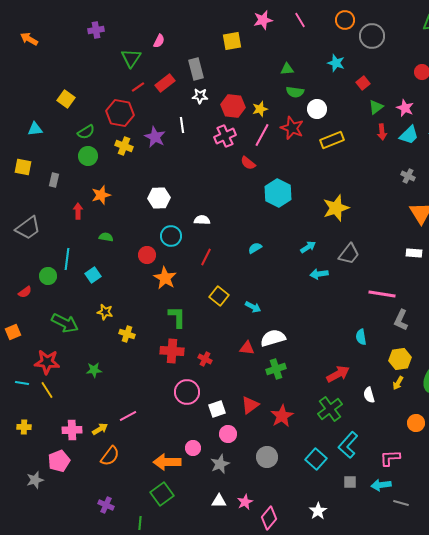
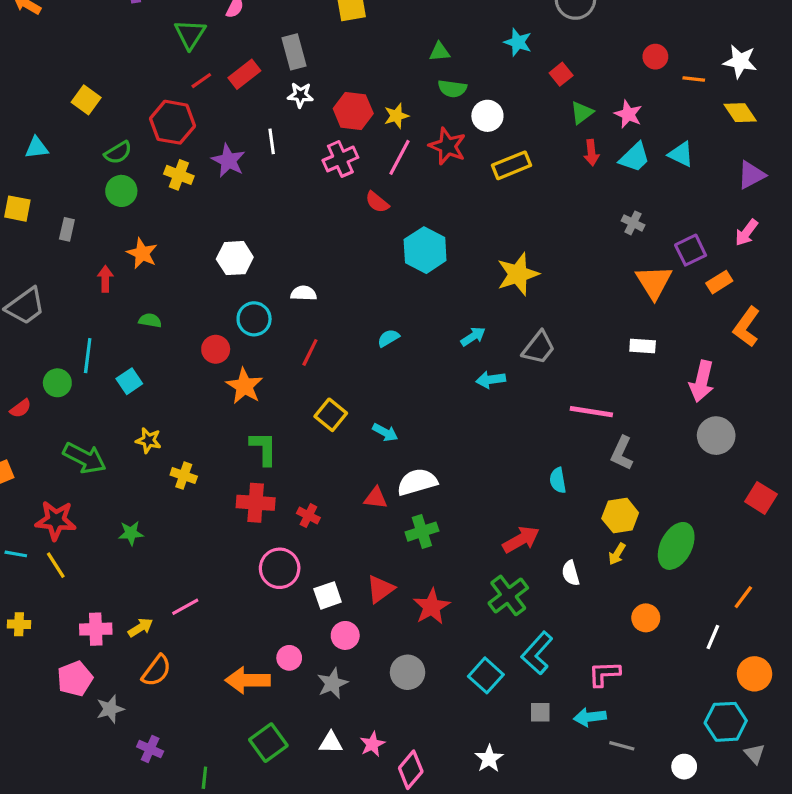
orange star: (101, 195) -> (142, 253), turned -30
gray star: (35, 480) -> (110, 709), moved
green square: (162, 494) -> (268, 743), moved

